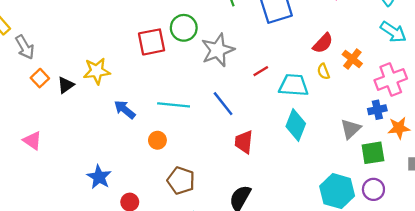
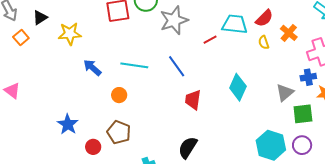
black triangle: (66, 85) -> (40, 18), moved
cyan trapezoid: (294, 85) -> (235, 24), moved
brown pentagon: (181, 181) -> (119, 132), moved

